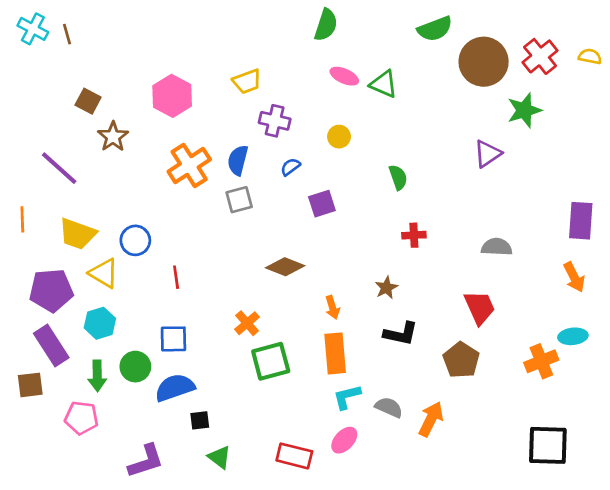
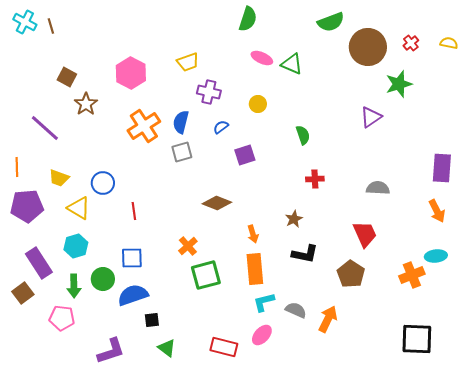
red cross: (540, 56) -> (411, 43), size x0.6
yellow trapezoid: (78, 234) -> (59, 178), size x0.7
purple pentagon: (51, 290) -> (27, 206), moved
brown square: (30, 385) -> (23, 293), turned -30

